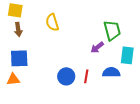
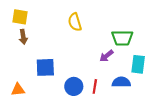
yellow semicircle: (52, 22) -> (75, 22), moved
green trapezoid: (112, 30) -> (122, 38), turned 105
blue square: (19, 58) -> (45, 67), moved

